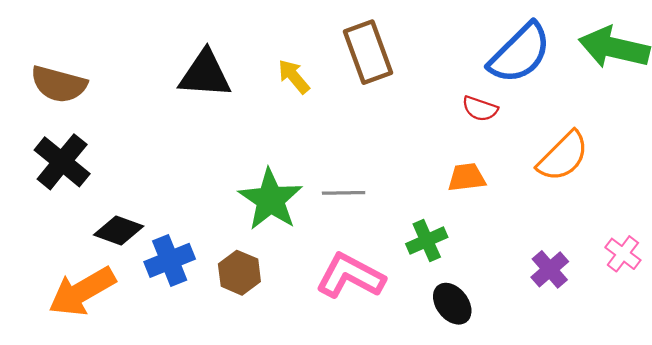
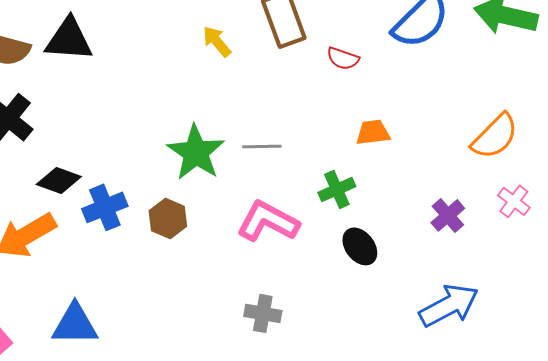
black triangle: (205, 74) -> (69, 39), moved
red semicircle: (480, 109) -> (343, 58), moved
orange semicircle: (563, 156) -> (495, 136), moved

